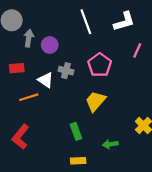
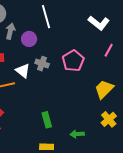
white L-shape: (124, 21) -> (99, 23), turned 50
white line: (86, 22) -> (46, 17), moved
yellow trapezoid: (96, 101) -> (104, 89), moved

